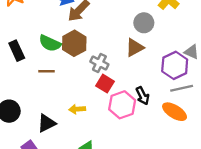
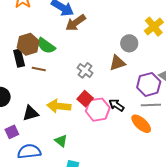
brown hexagon: (74, 43) -> (28, 44), moved
black rectangle: (17, 51) -> (19, 58), moved
red square: (105, 84) -> (85, 99), moved
black arrow: (143, 96) -> (117, 105), turned 140
yellow arrow: (77, 109) -> (59, 106), size x1.6

